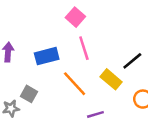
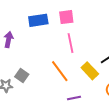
pink square: (75, 17) -> (66, 17), turned 35
blue rectangle: (47, 56) -> (38, 20), moved

